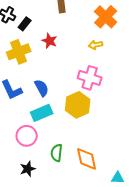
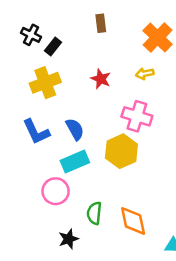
red star: (50, 41) -> (101, 79), moved
black star: (28, 169) -> (68, 239), moved

